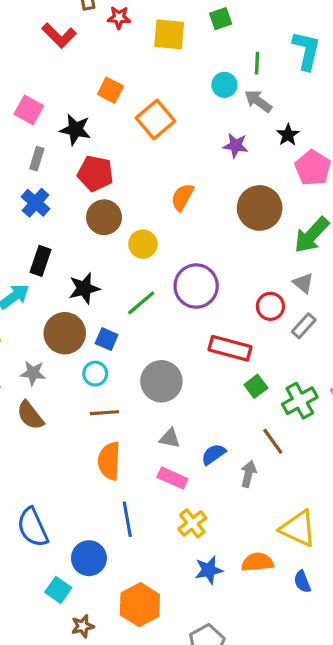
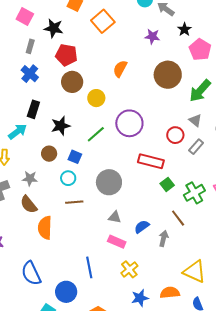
brown circle: (65, 333) -> (49, 154), size x0.6
orange semicircle: (109, 461) -> (45, 228), moved

